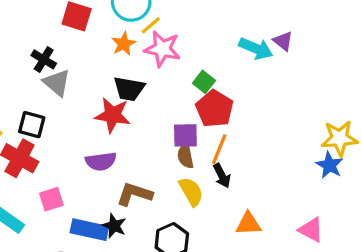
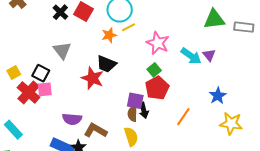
pink star: (162, 49) -> (158, 43), moved
black cross: (44, 59) -> (60, 12), moved
orange line: (219, 149) -> (183, 117), moved
purple semicircle: (101, 161) -> (72, 119), moved
blue star: (329, 165) -> (218, 96), moved
black arrow: (222, 176) -> (144, 110), moved
pink square: (51, 199) -> (45, 89), moved

